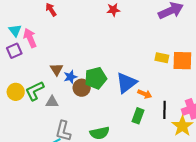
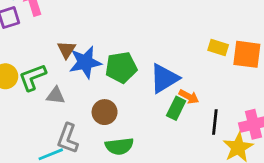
blue star: (70, 77) -> (85, 62), size x1.6
brown circle: (82, 88) -> (105, 112), moved
green rectangle: (138, 116) -> (176, 108), moved

